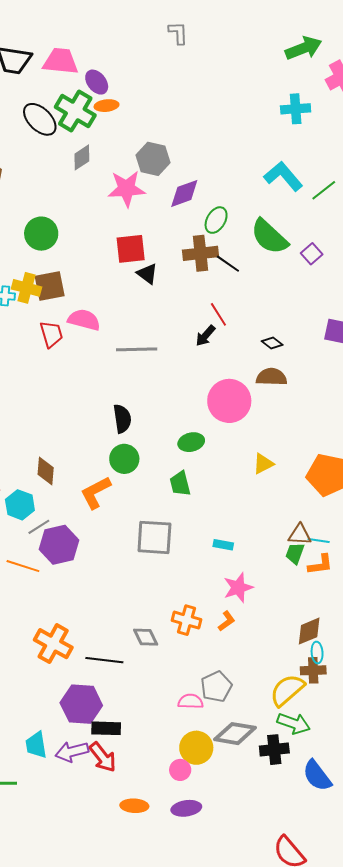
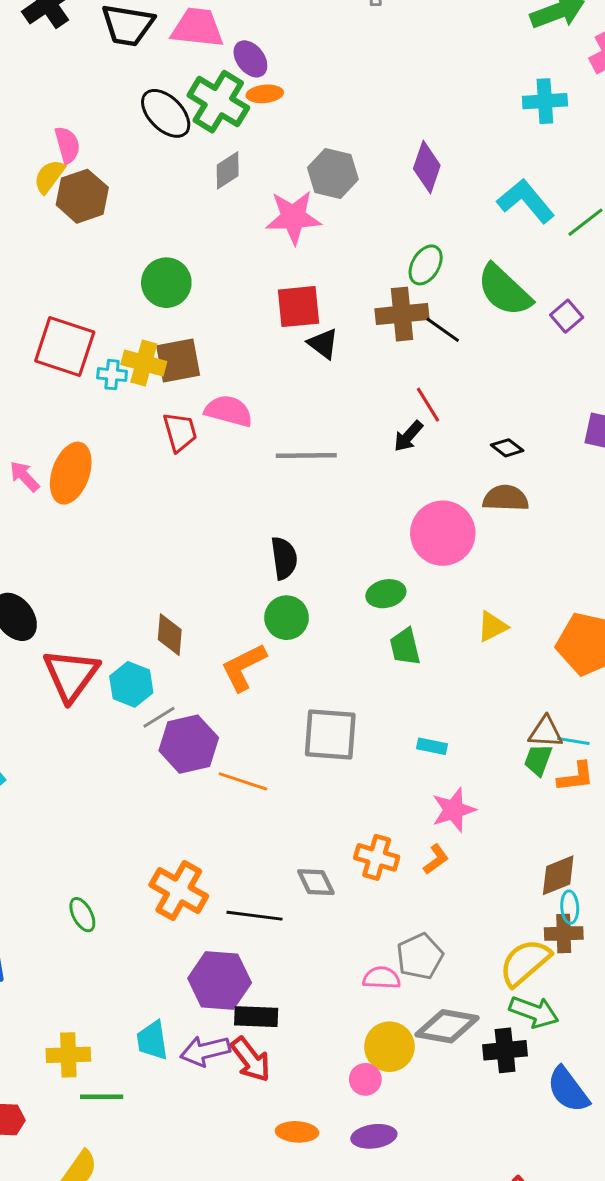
purple diamond: (184, 193) -> (427, 167), moved, turned -52
green trapezoid: (180, 484) -> (405, 647), moved
orange line: (23, 566) -> (243, 781), moved

